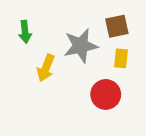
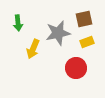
yellow rectangle: (121, 58) -> (87, 42), turned 64

